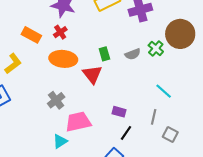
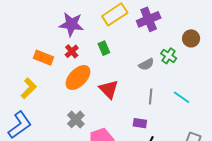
brown circle: (180, 34) -> (191, 38), size x0.6
green rectangle: (104, 54) -> (104, 48), moved
orange ellipse: (63, 59) -> (78, 78), turned -44
gray line: (154, 117) -> (151, 96), moved

